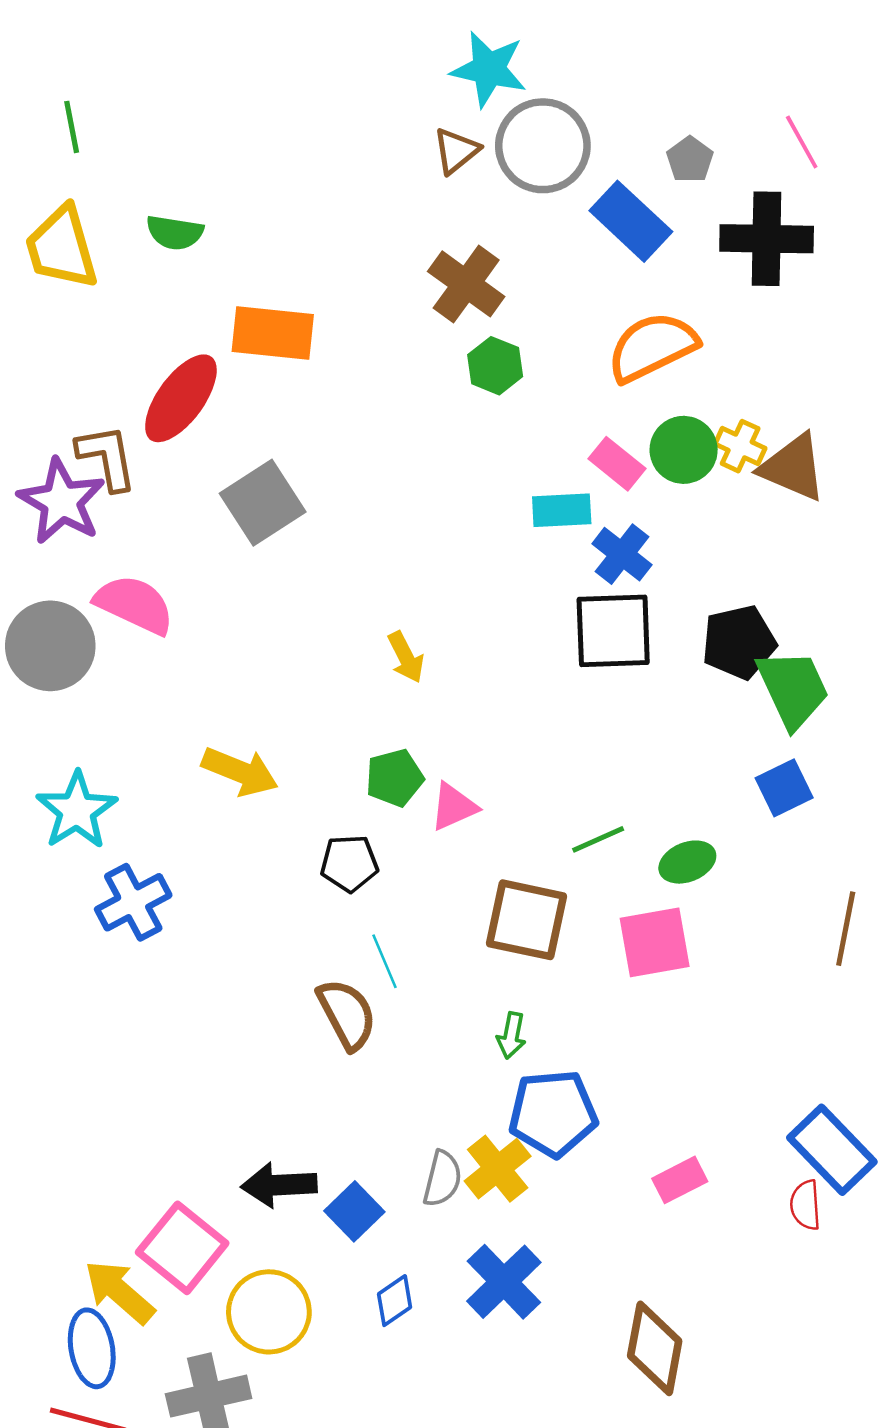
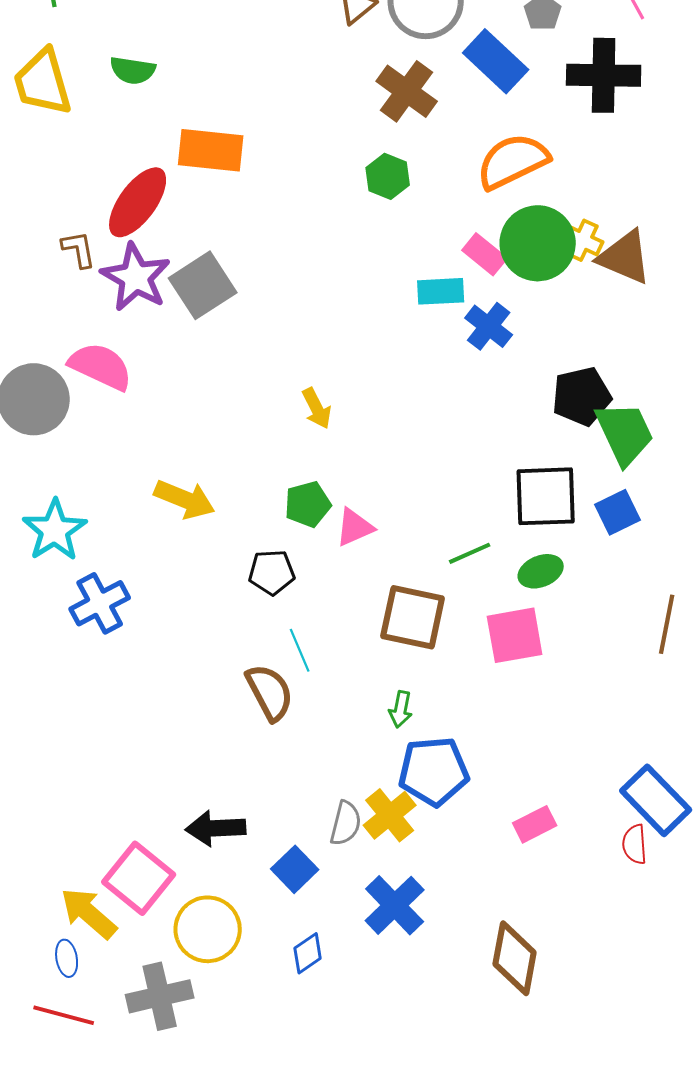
brown cross: (466, 284) -> (407, 91), moved
green circle: (684, 450) -> (538, 243), size x1.4
brown L-shape: (107, 457) -> (79, 249), size x0.7
purple star: (62, 501) -> (136, 277), moved
black square: (613, 631) -> (546, 496), moved
blue square: (354, 1211) -> (295, 869), moved
blue diamond: (395, 1301) -> (308, 953), moved
blue ellipse: (92, 1348) -> (67, 958), size x0.6

